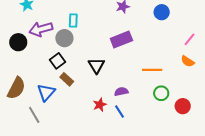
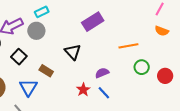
cyan rectangle: (73, 21) -> (42, 12), turned 72
black square: (57, 61) -> (19, 57), moved

